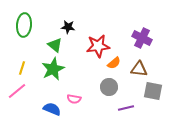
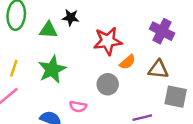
green triangle: (55, 45) -> (48, 30), moved, turned -35
gray circle: (109, 87) -> (108, 84), moved

